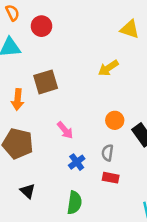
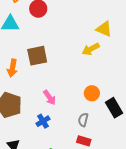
yellow triangle: (130, 29) -> (104, 29), moved
blue cross: (77, 162) -> (43, 121), moved

